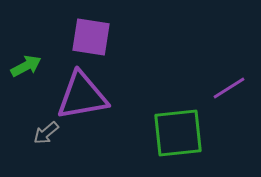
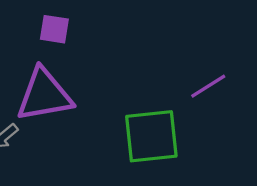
purple square: (91, 37) -> (54, 29), size x0.7

